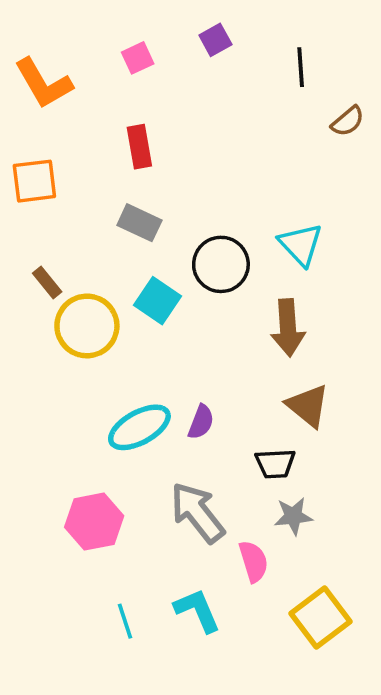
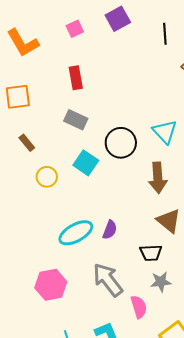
purple square: (215, 40) -> (118, 19), size x1.4
brown rectangle: (47, 283) -> (27, 143), moved
yellow circle: (87, 326) -> (47, 177), size x0.6

